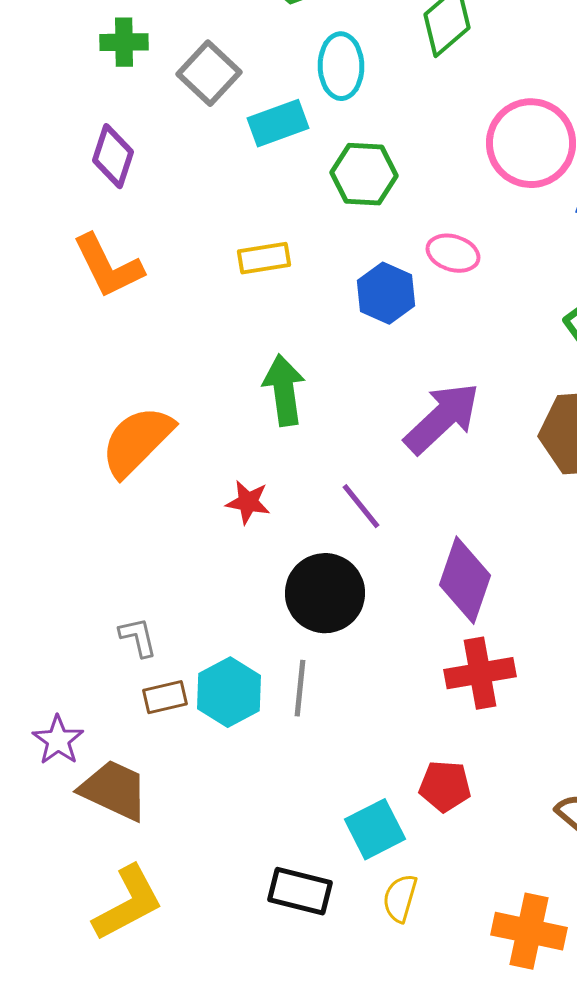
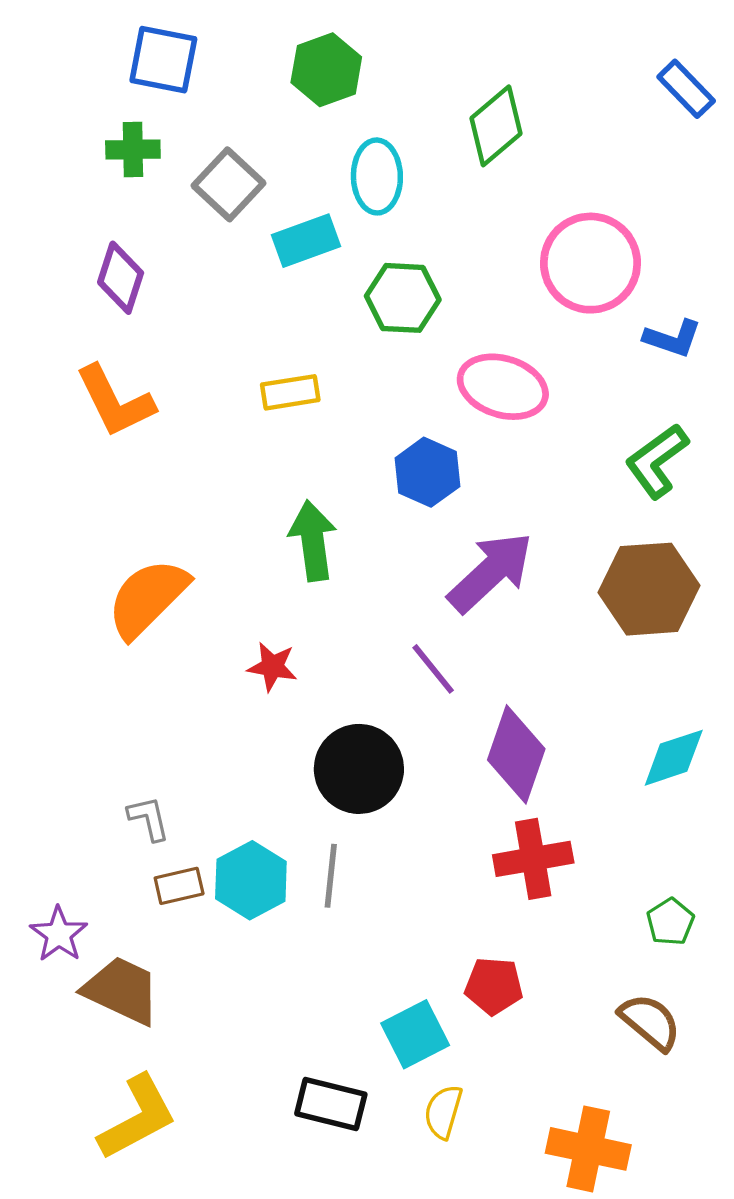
pink ellipse: (453, 253) -> (503, 387), size x1.5
blue hexagon: (386, 293) -> (427, 472), moved
purple line: (361, 506) -> (433, 669), moved

